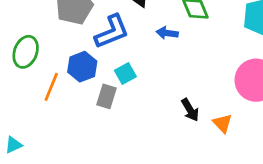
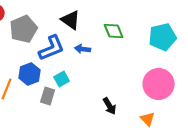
blue arrow: (167, 33) -> (83, 49), moved
orange triangle: (222, 123) -> (148, 119), moved

